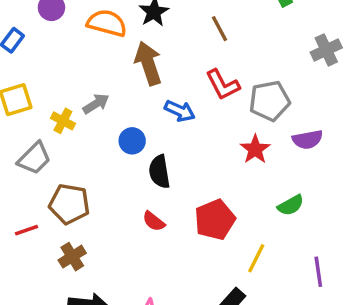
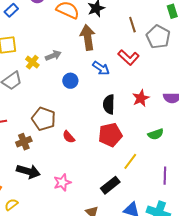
red L-shape: (223, 85) -> (129, 57), turned -30
gray pentagon: (270, 101) -> (158, 37), moved, turned 30
black semicircle: (159, 172) -> (109, 104), moved
brown pentagon: (69, 204) -> (44, 119), moved
red semicircle: (154, 221) -> (69, 137), moved

